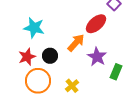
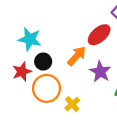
black circle: (50, 56) -> (43, 62), moved
orange circle: (38, 81) -> (47, 88), moved

